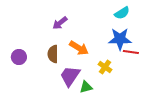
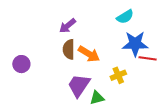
cyan semicircle: (122, 13) -> (125, 17), moved
brown semicircle: (53, 54) -> (69, 49), moved
yellow cross: (105, 67) -> (118, 75), turned 32

